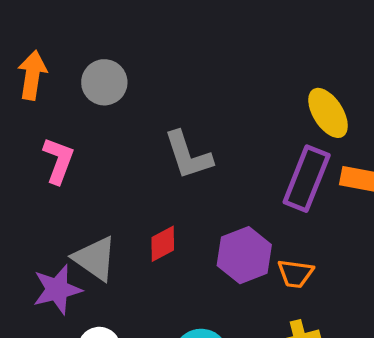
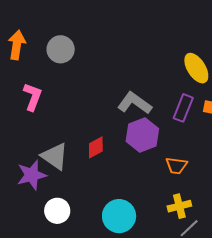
gray L-shape: (188, 155) -> (135, 103), moved, turned 144
purple rectangle: (307, 179) -> (183, 108), size x0.7
purple hexagon: (244, 255) -> (142, 135), moved

